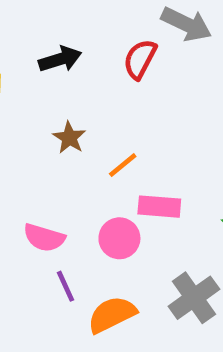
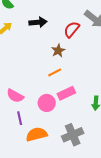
brown star: (69, 138) -> (58, 51), moved
pink rectangle: (159, 207) -> (66, 93), turned -42

